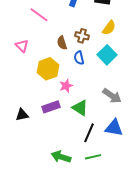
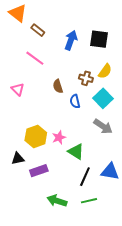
brown cross: (82, 36) -> (86, 78), moved
yellow hexagon: (48, 69) -> (36, 136), moved
pink star: (66, 86) -> (59, 137), moved
gray arrow: (112, 96) -> (103, 126), moved
purple rectangle: (51, 107) -> (39, 171), moved

